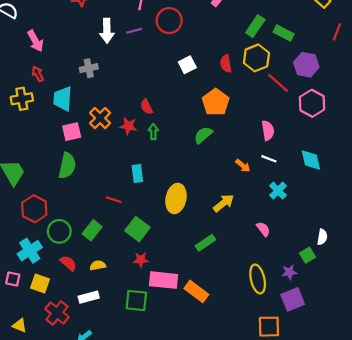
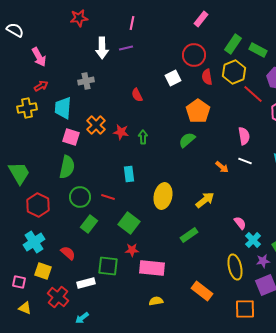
red circle: (169, 21) -> (194, 55), moved
red arrow: (38, 74) -> (41, 86), turned 88
red semicircle: (147, 107) -> (137, 95), moved
pink square: (72, 132) -> (71, 137), turned 30
cyan cross: (278, 191) -> (253, 240), moved
green circle: (59, 231) -> (80, 197), moved
yellow semicircle: (98, 265) -> (156, 301), moved
pink square: (13, 279) -> (19, 282), moved
orange rectangle: (196, 291) -> (202, 291), moved
green square: (136, 300) -> (108, 266), moved

